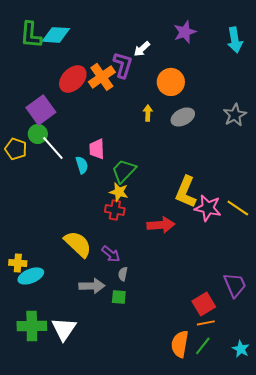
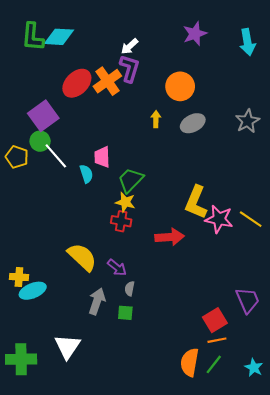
white arrow: (142, 49) -> (130, 46), moved
gray arrow: (92, 286) -> (97, 301), turned -70
green cross: (32, 326) -> (21, 359), moved

